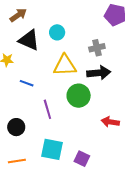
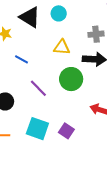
yellow triangle: (65, 65) -> (62, 47), size x0.7
purple line: (47, 109) -> (38, 88), turned -36
purple square: (82, 159) -> (66, 131), moved

